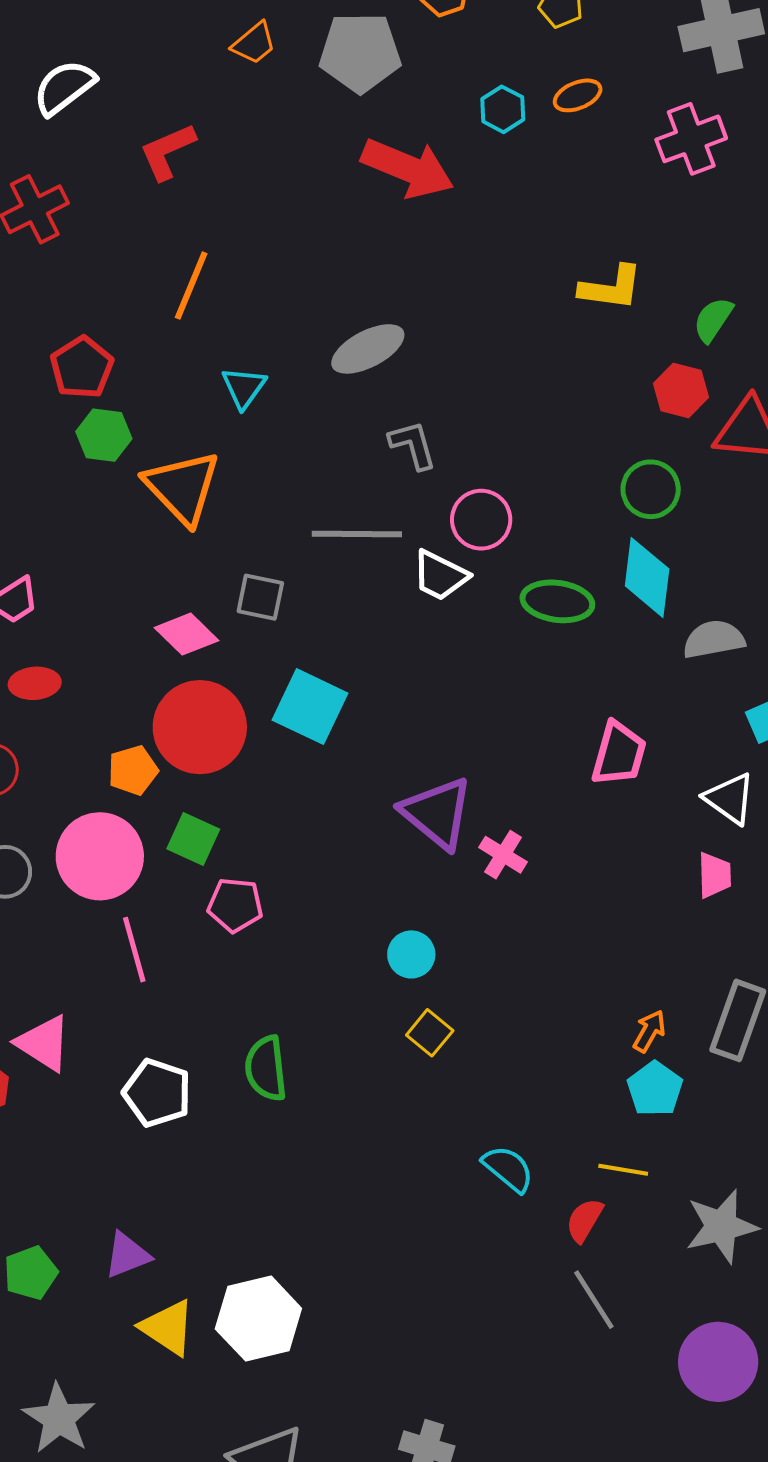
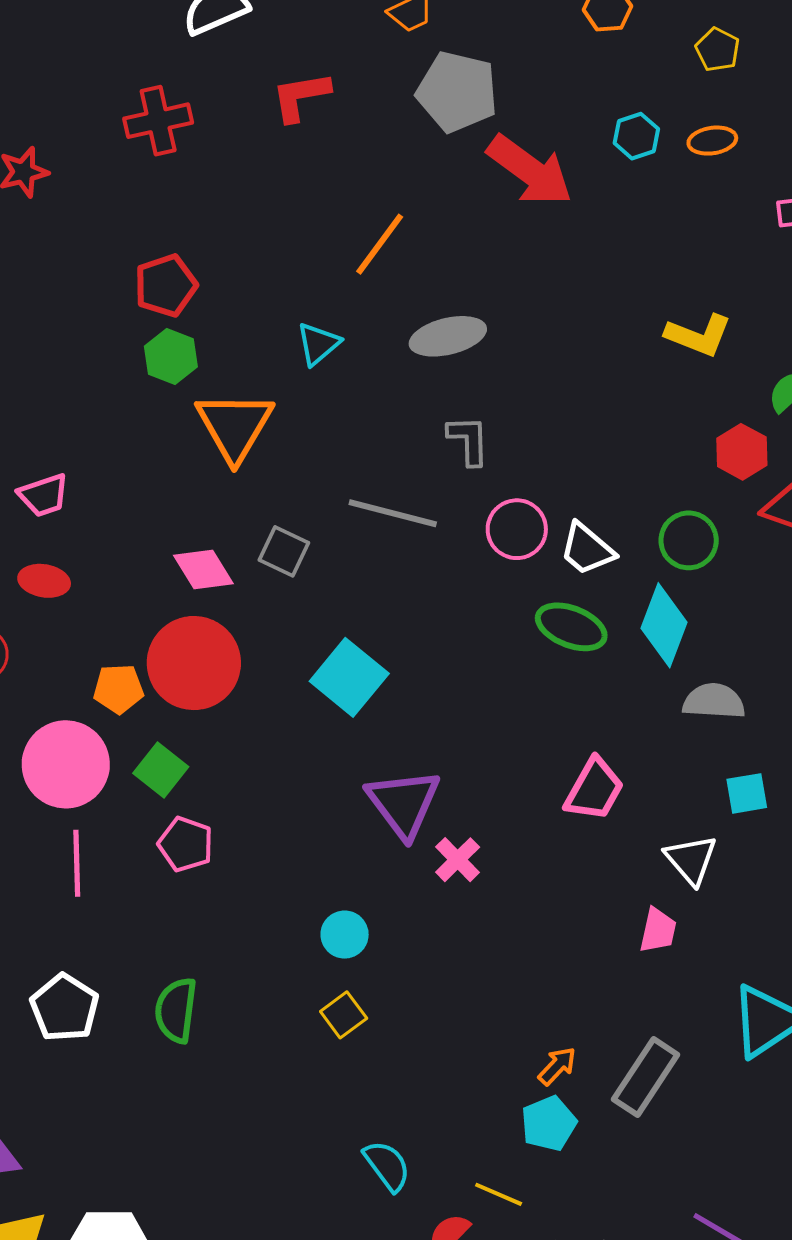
gray pentagon: (360, 52) -> (457, 92), moved
orange line: (191, 286) -> (380, 244), moved
white trapezoid: (440, 575) -> (587, 549), moved
cyan square: (310, 707) -> (349, 677), moved

